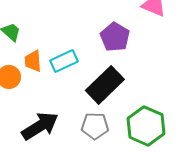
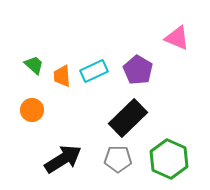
orange trapezoid: (33, 61) -> (62, 76), moved
cyan rectangle: (64, 61) -> (94, 71), moved

